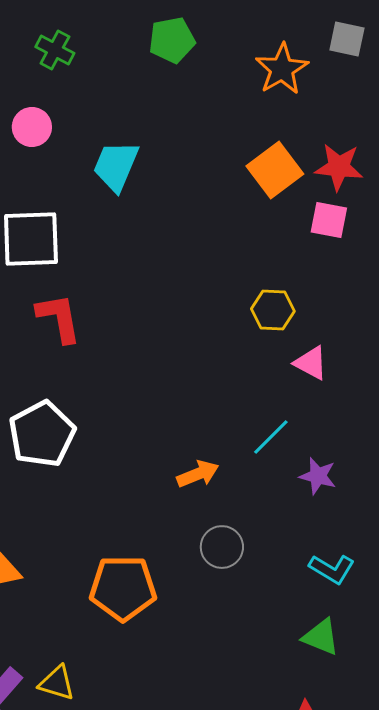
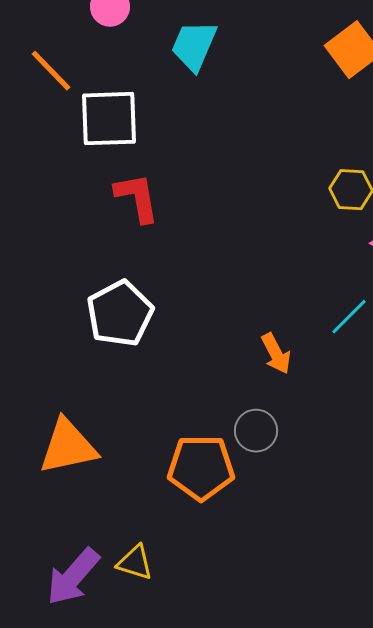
orange arrow: (198, 474) -> (276, 354), turned 84
gray circle: (222, 547) -> (256, 431), moved

